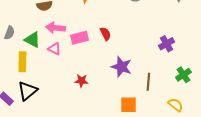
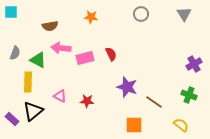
purple cross: (166, 44) -> (194, 64), moved
pink triangle: (54, 49) -> (60, 96), moved
green cross: (183, 75) -> (189, 95), turned -35
brown line: (148, 82) -> (154, 102), turned -60

